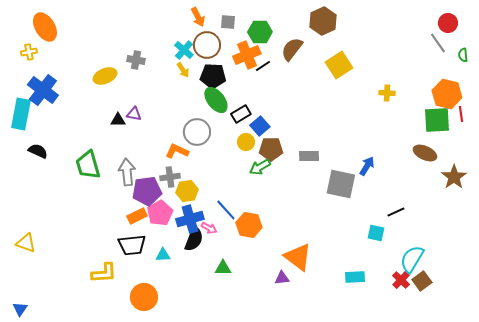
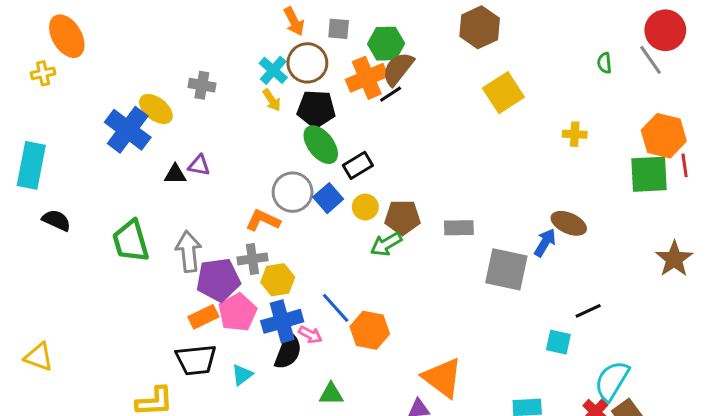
red circle: (448, 23) -> (665, 30), size x1.4
brown semicircle: (292, 49) -> (398, 69), moved
green semicircle: (463, 55) -> (604, 63), moved
yellow ellipse: (105, 76) -> (156, 109), turned 60
blue cross: (43, 90) -> (128, 130), moved
blue square: (260, 126) -> (328, 198), moved
brown ellipse: (425, 153) -> (569, 223), moved
cyan triangle: (163, 255) -> (242, 375), turned -35

